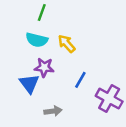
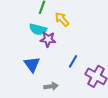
yellow arrow: (67, 44) -> (62, 19), moved
purple star: (44, 67) -> (48, 39), moved

